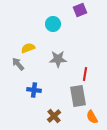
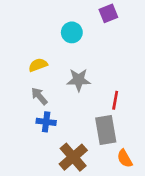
gray arrow: (18, 64) -> (39, 96), moved
brown cross: (54, 116) -> (73, 157), size x1.5

